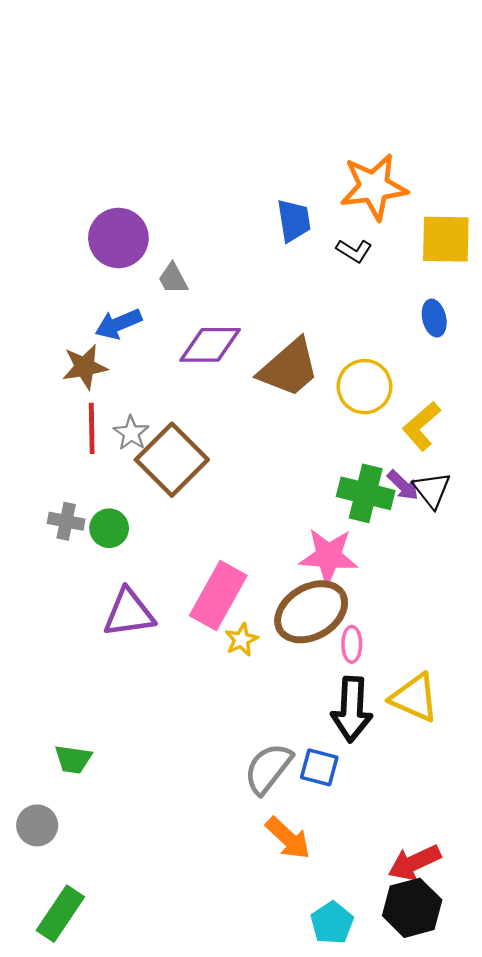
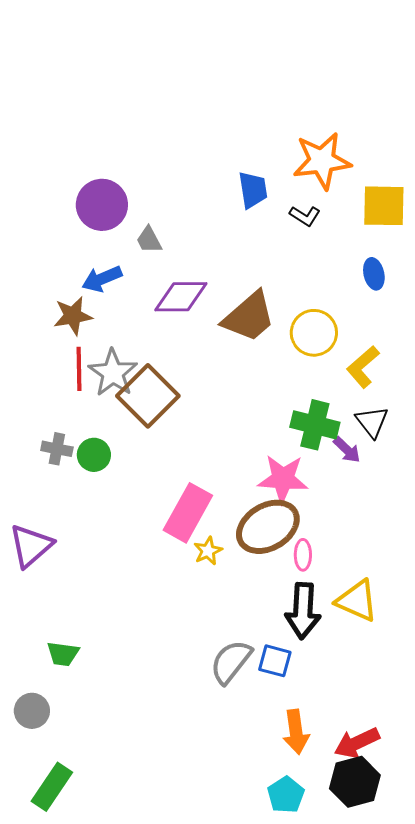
gray star: (131, 433) -> (113, 373), size x1.6
purple arrow: (403, 485) -> (347, 450), moved
purple triangle: (129, 613) -> (31, 546), moved, turned -33
orange arrow: (288, 838) -> (296, 732), moved, turned 39

